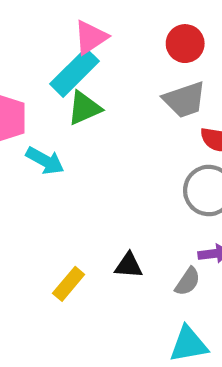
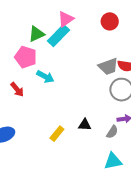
gray trapezoid: (184, 100) -> (108, 66), moved
green triangle: (84, 108) -> (37, 34), moved

